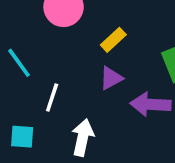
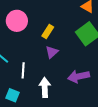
purple arrow: (151, 104) -> (79, 76), moved
cyan square: (22, 137) -> (13, 95), turned 32

